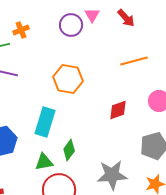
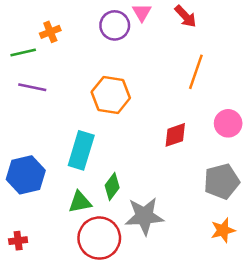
orange line: (134, 61) -> (196, 72), turned -56
gray star: (112, 175) -> (144, 216), moved

